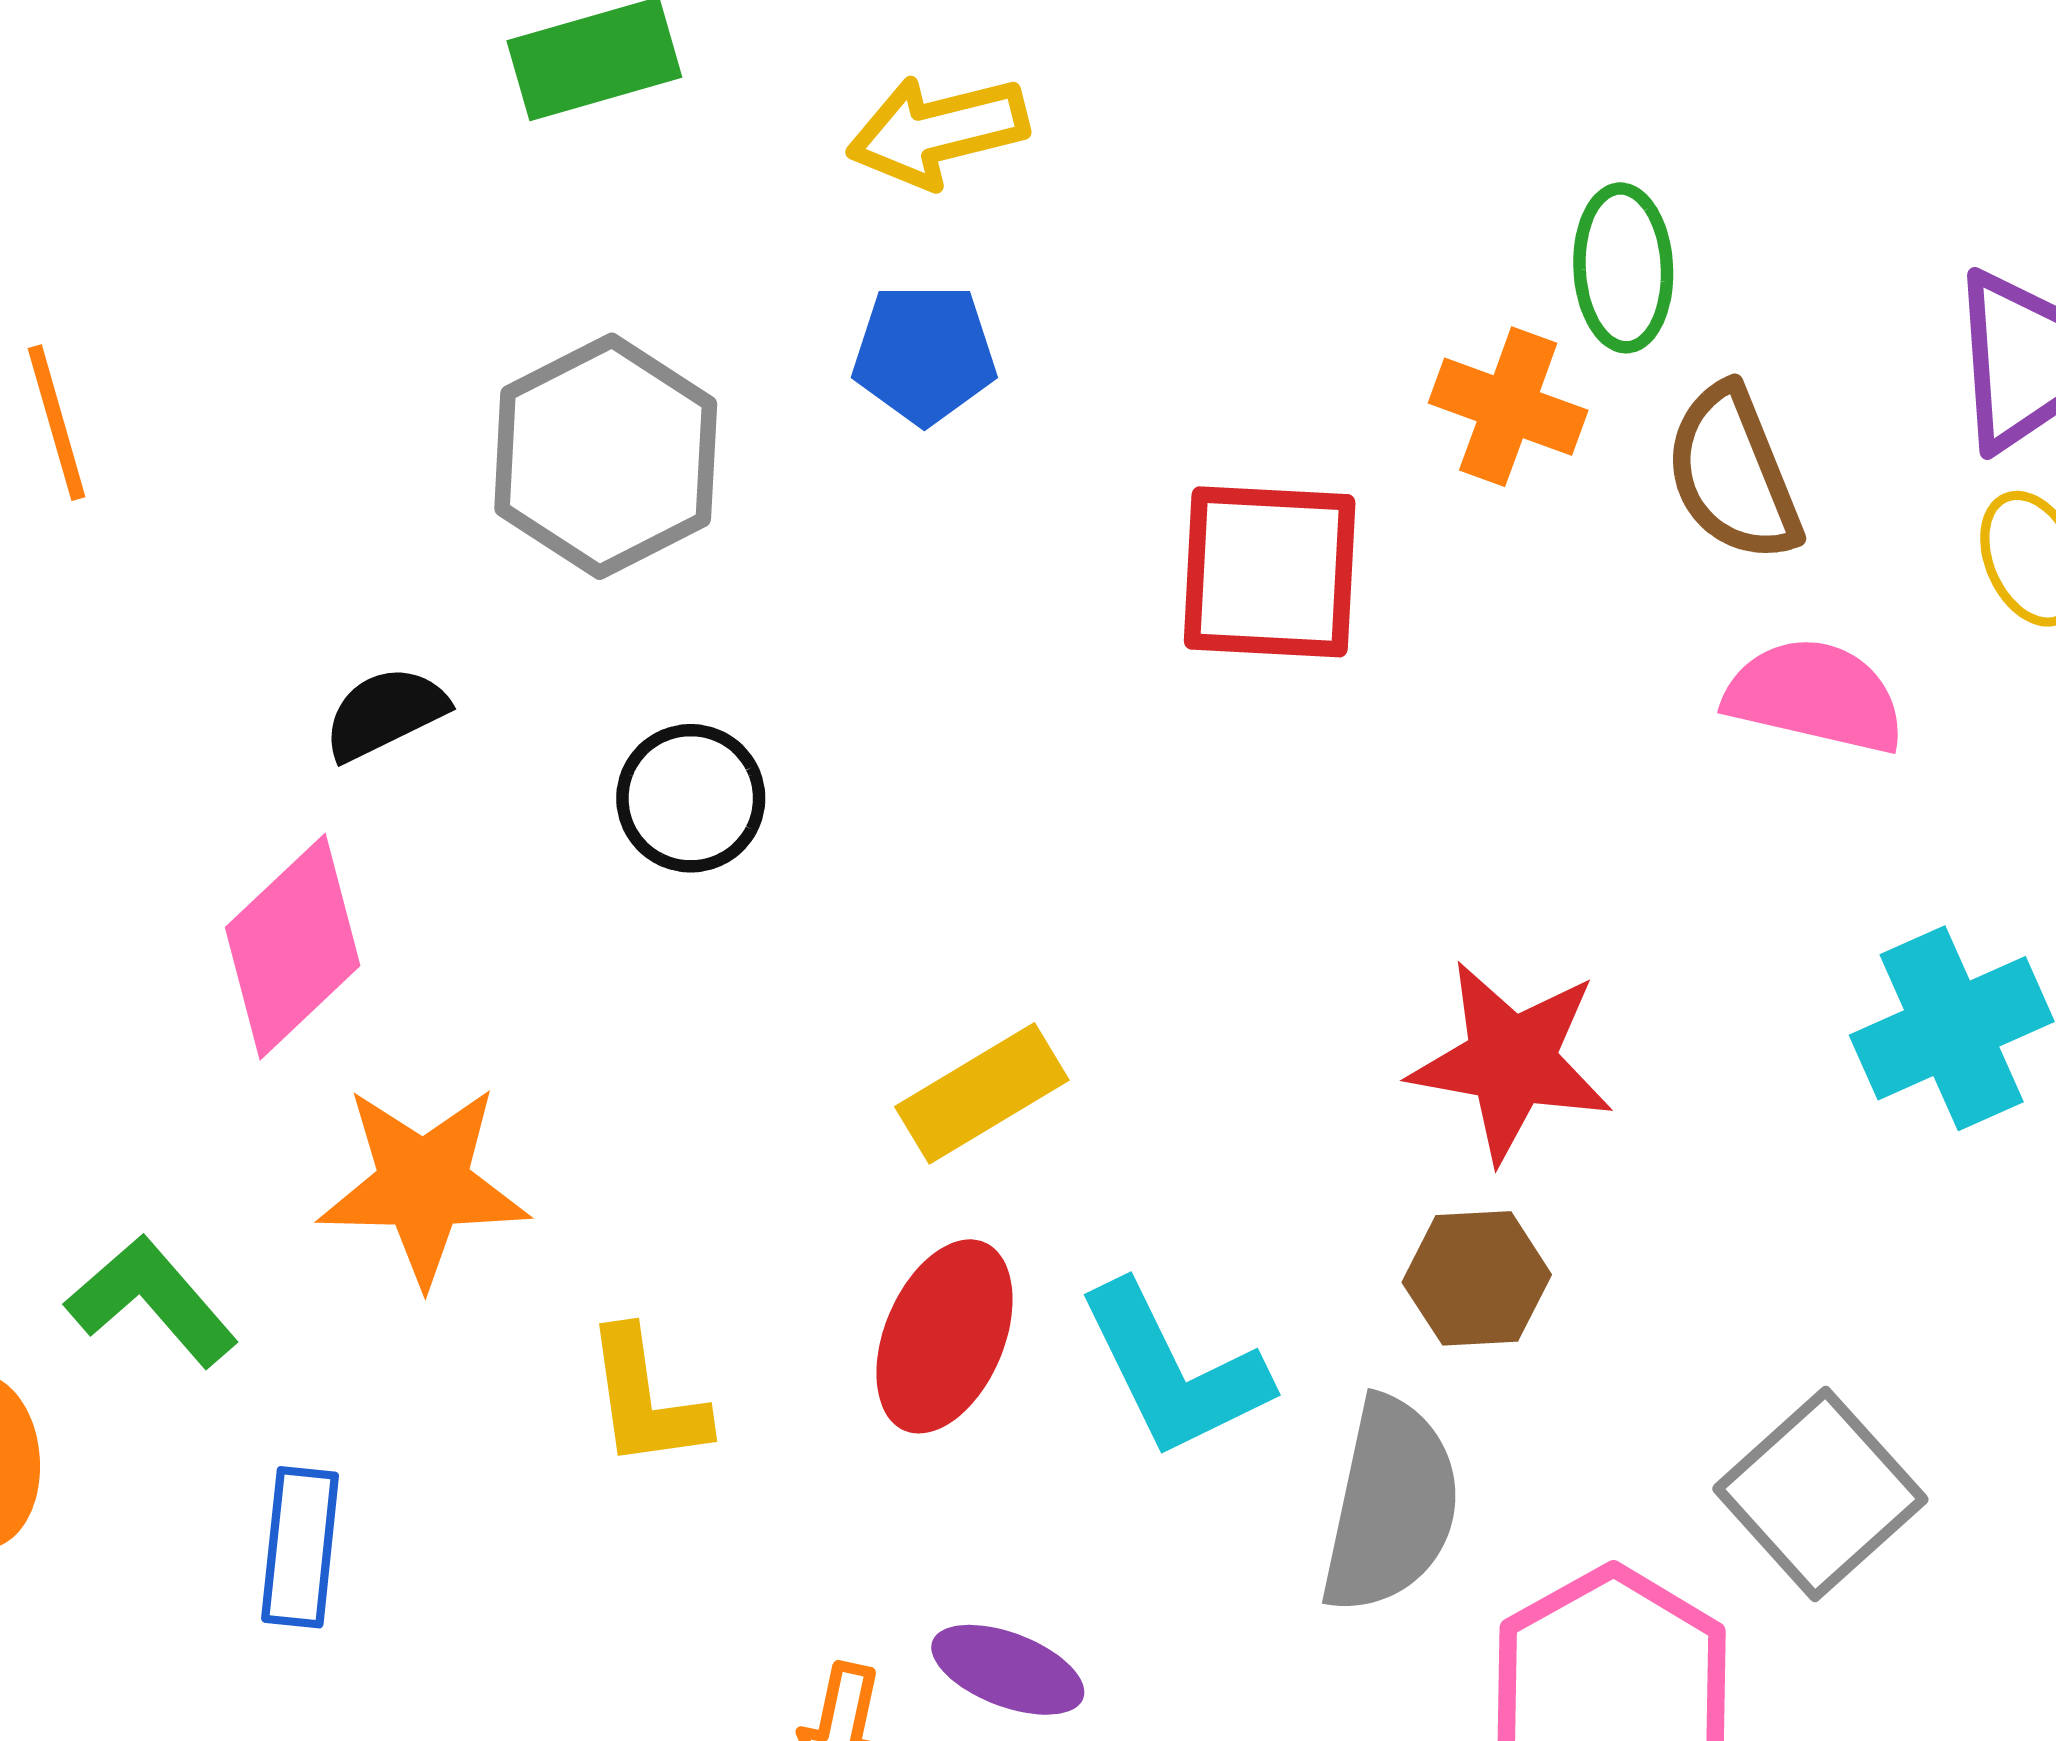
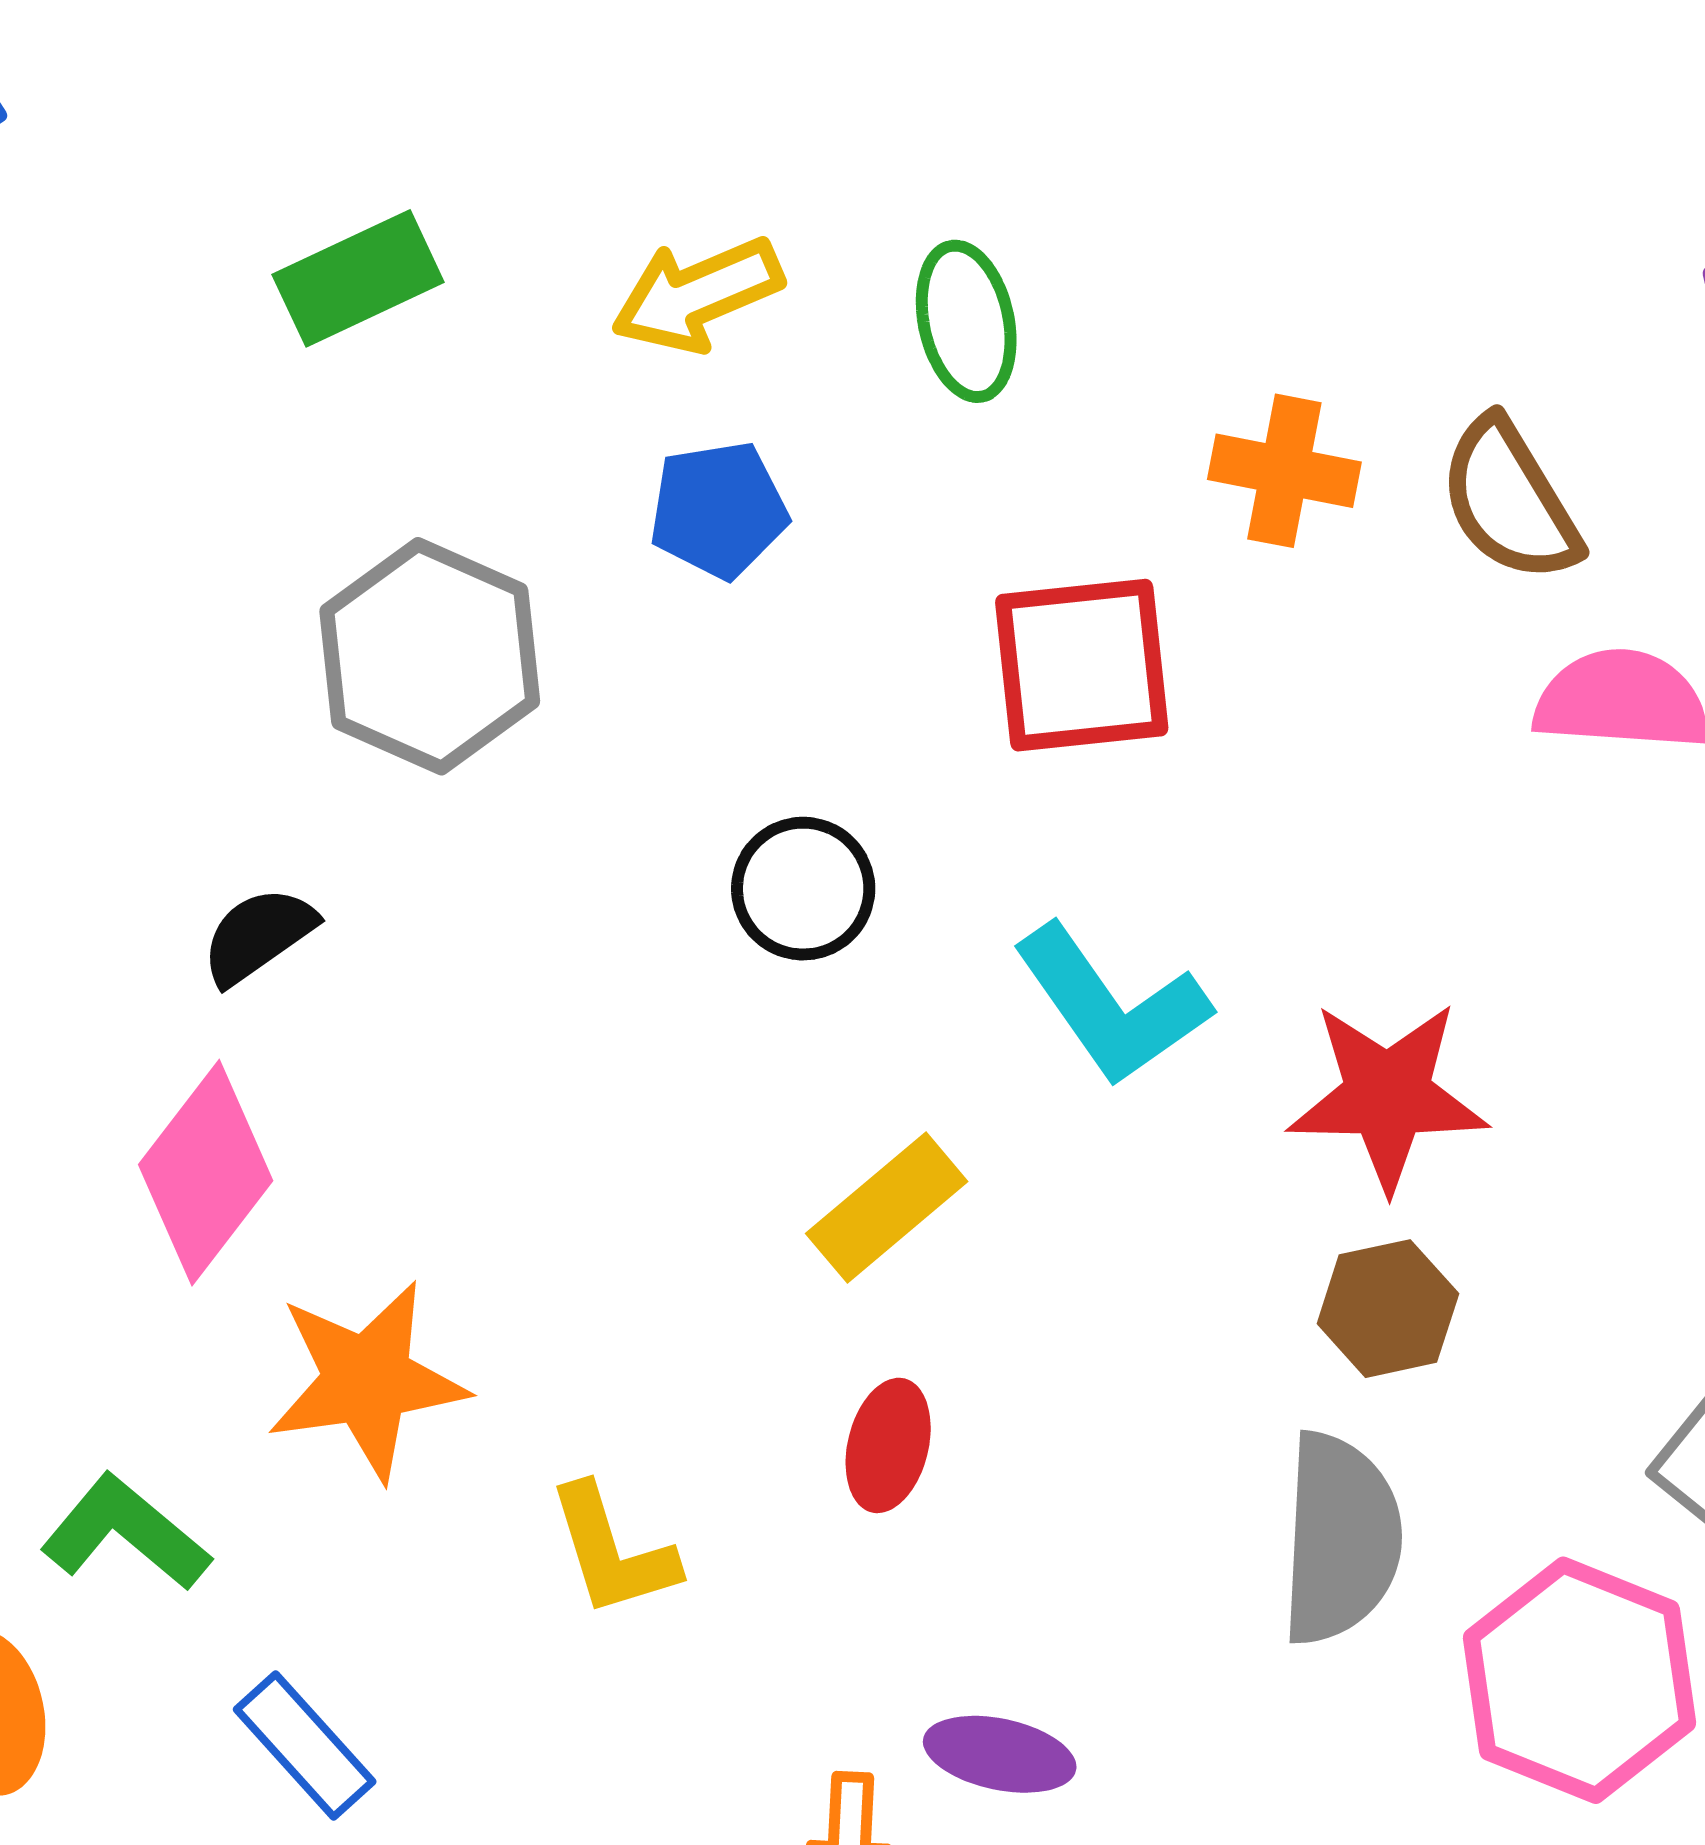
green ellipse: (1623, 268) -> (966, 321), moved
black circle: (691, 798) -> (803, 889), moved
red ellipse: (944, 1336) -> (888, 1445), size x0.7
cyan L-shape: (1173, 1371) -> (1111, 1005), moved
blue rectangle: (300, 1547) -> (305, 1745), turned -39

